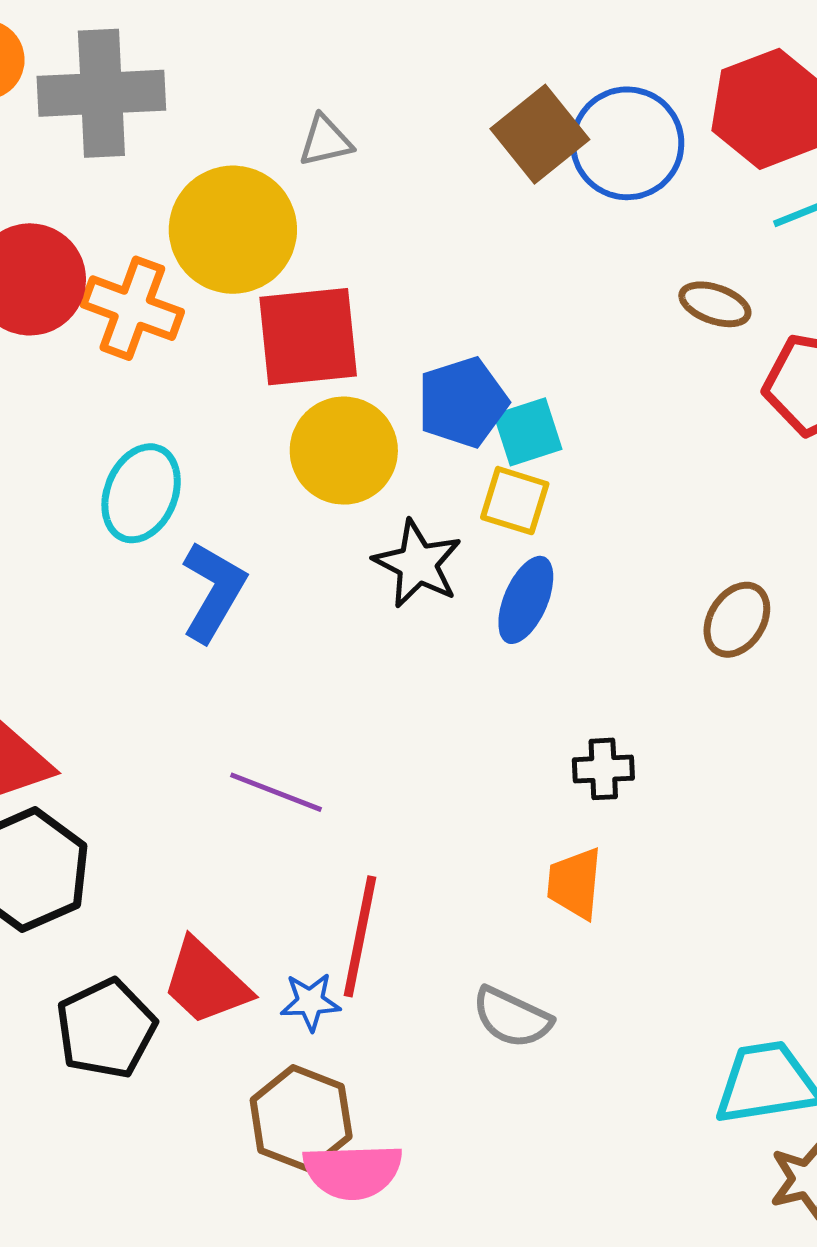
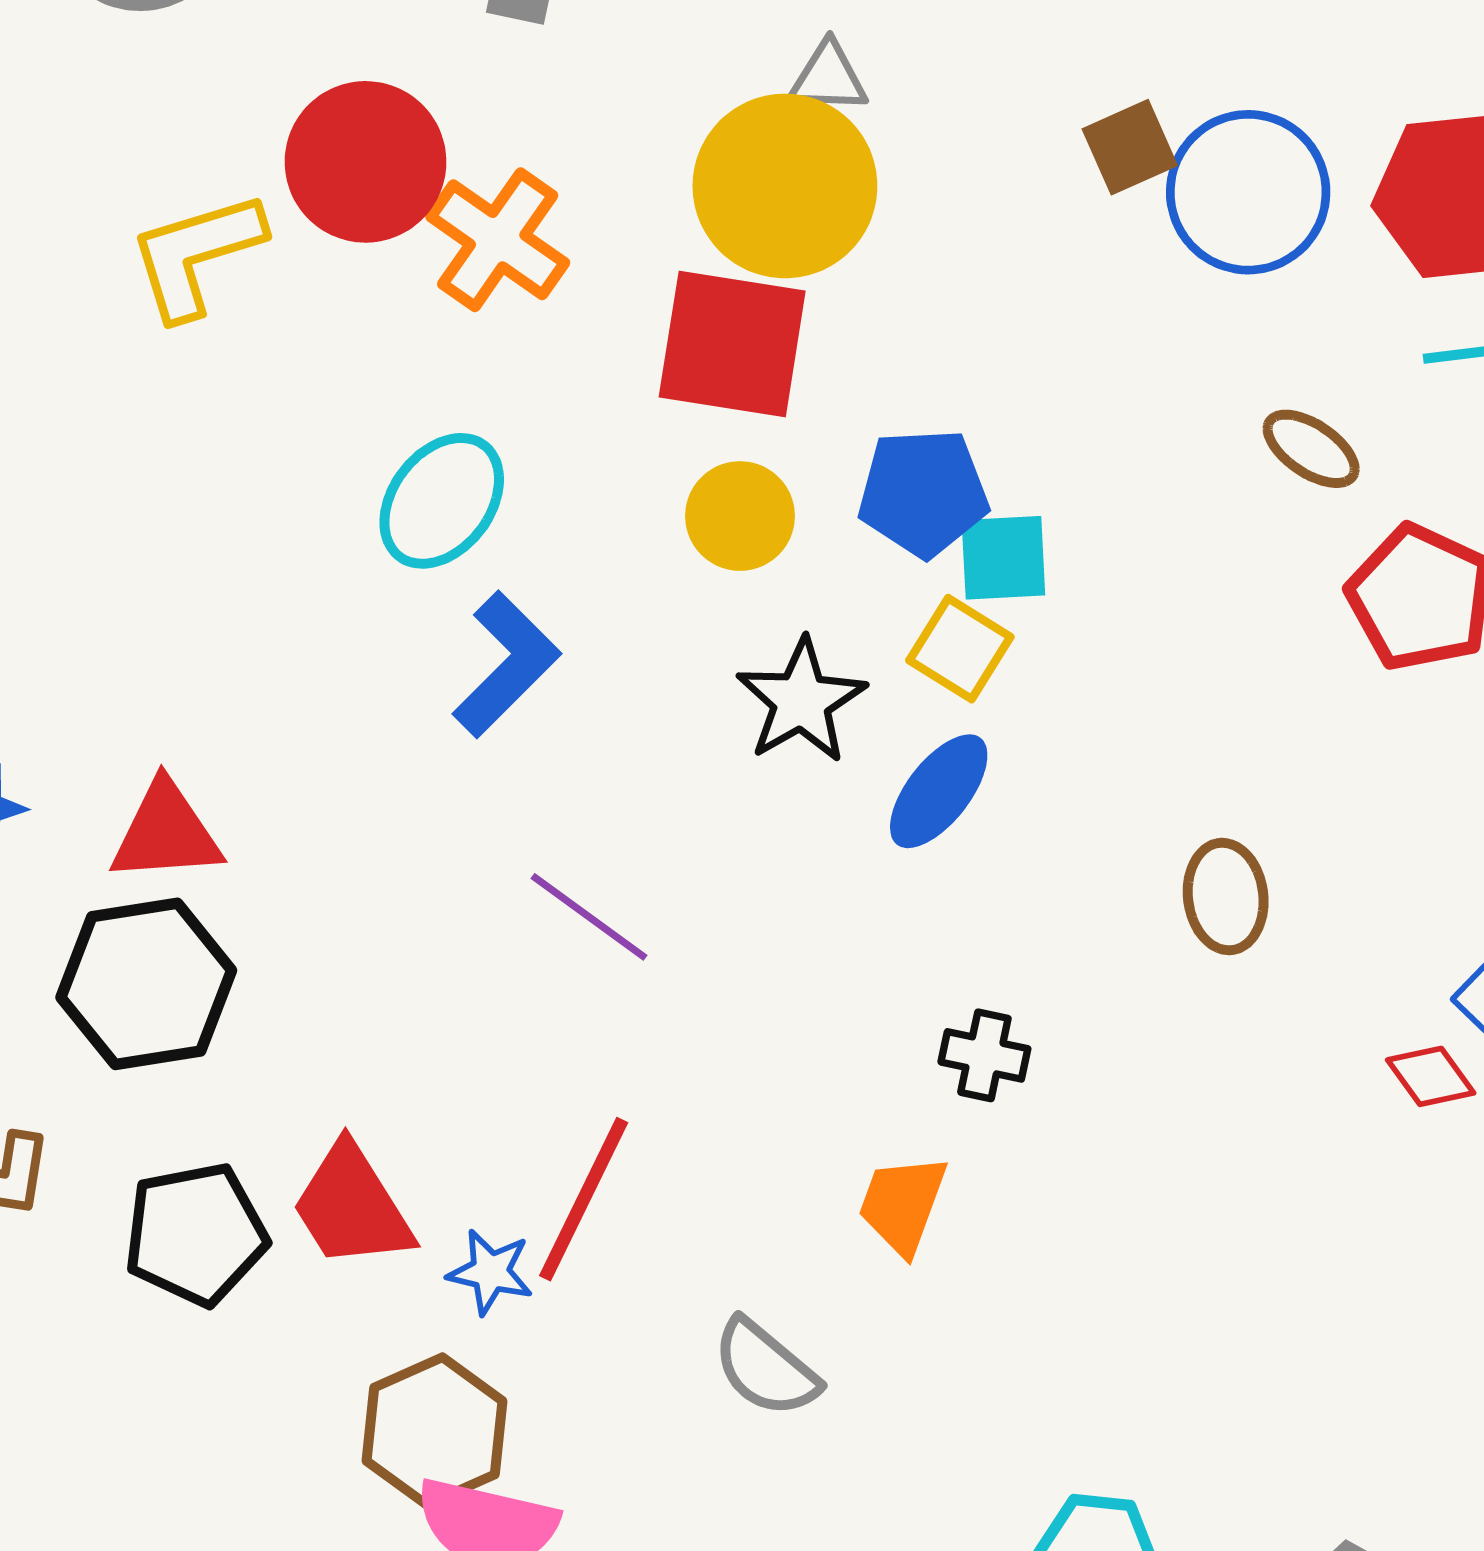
brown square: (540, 134) -> (1130, 147), size x0.7
yellow circle: (233, 230) -> (785, 186), moved
yellow circle: (344, 451) -> (740, 516), size x0.7
brown ellipse: (737, 620) -> (1226, 897), turned -54
purple line: (276, 792) -> (589, 917), moved

